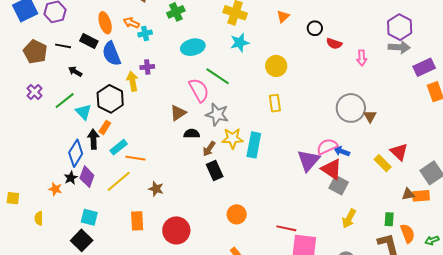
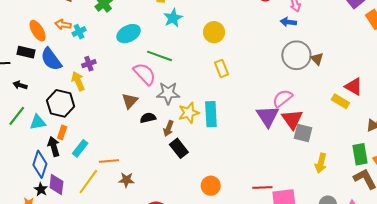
cyan triangle: (84, 112) -> (38, 122), turned -42
blue arrow: (342, 151) -> (288, 22), moved
orange line: (135, 158) -> (109, 161), moved
red triangle: (332, 169) -> (292, 119), turned 35
green rectangle: (389, 219) -> (360, 154), size x1.5

